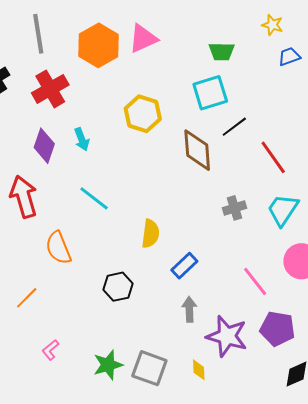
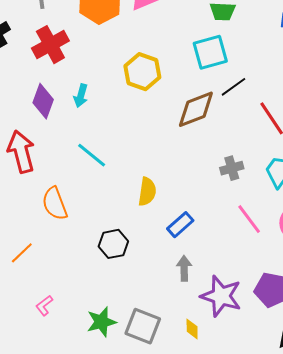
cyan arrow: (82, 139) -> (81, 96), turned 35
brown diamond: (197, 150) -> (196, 109), turned 72
pink line: (255, 281) -> (249, 219), moved

